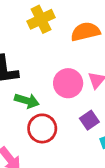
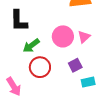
green arrow: (27, 101) -> (31, 46), turned 120

